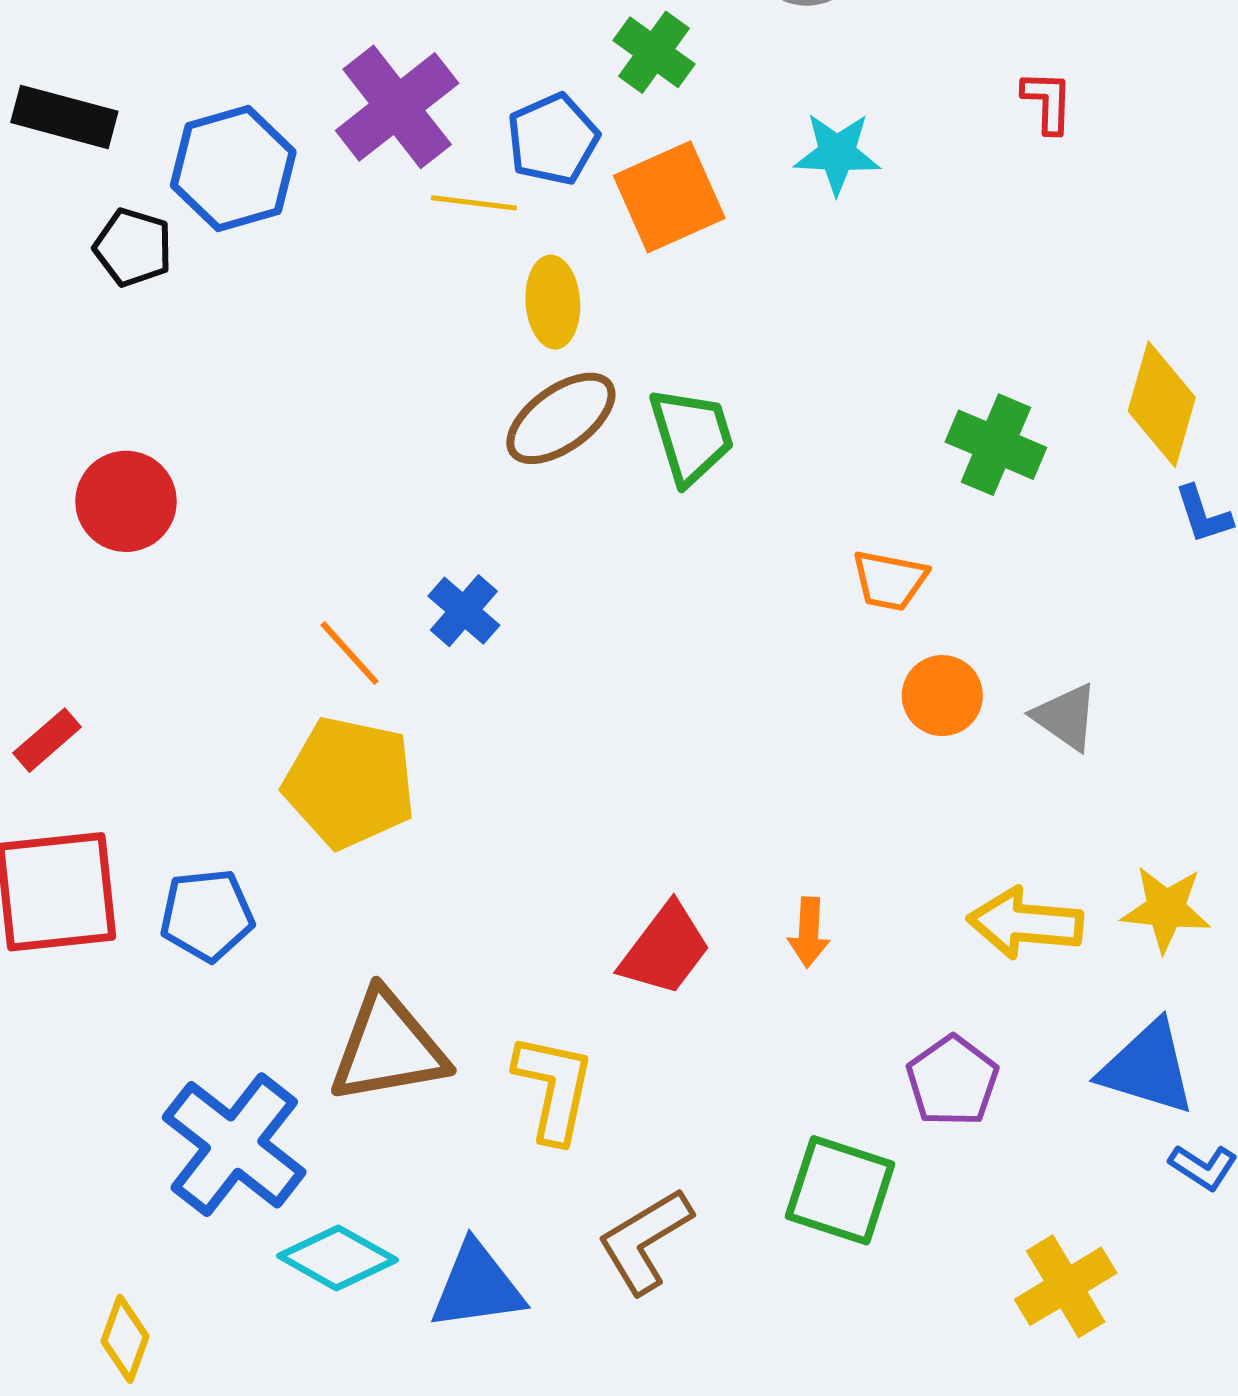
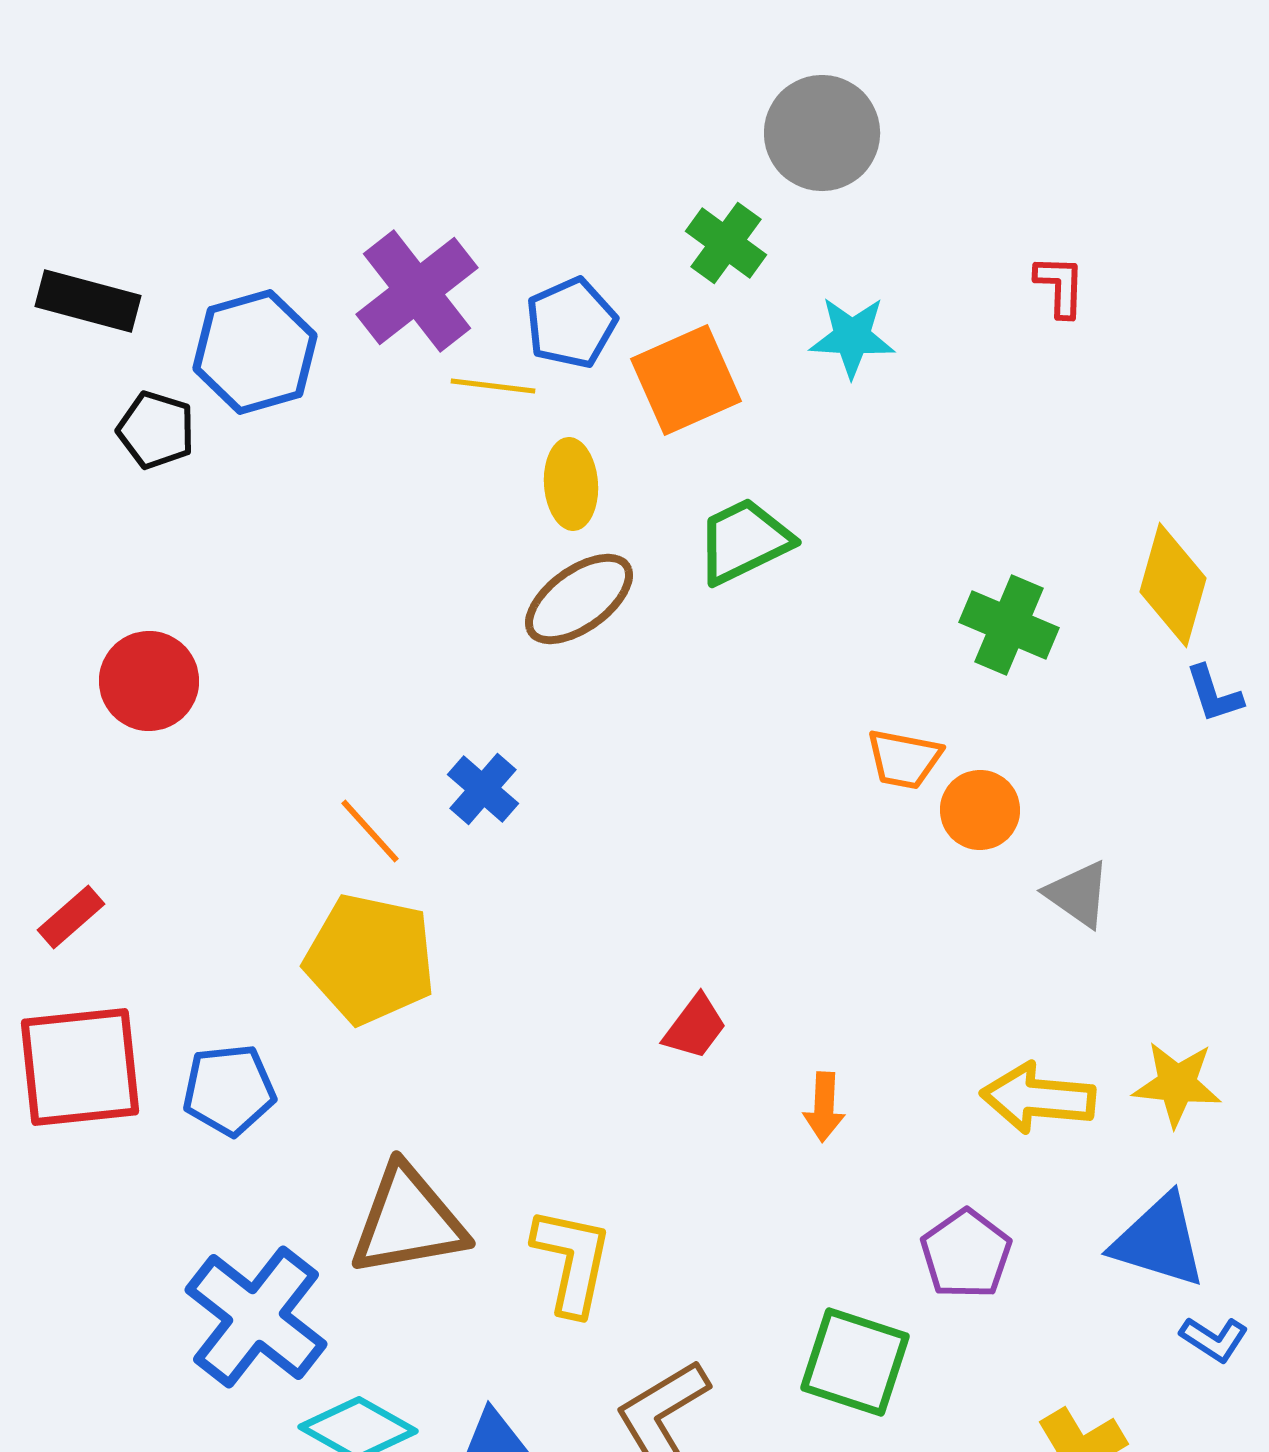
green cross: (654, 52) -> (726, 243), moved
green trapezoid: (691, 436) -> (744, 541), moved, turned -99
orange circle: (942, 696) -> (980, 810), moved
red trapezoid: (665, 949) -> (695, 1027), moved, size x0.7

